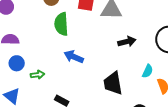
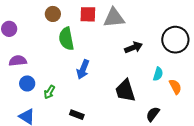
blue arrow: (74, 57) -> (83, 69), turned -84
green arrow: (37, 75) -> (49, 92), turned 136

